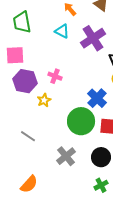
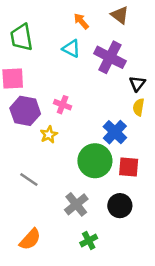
purple cross: (93, 38) -> (110, 57), turned -30
green cross: (101, 185) -> (89, 241), moved

